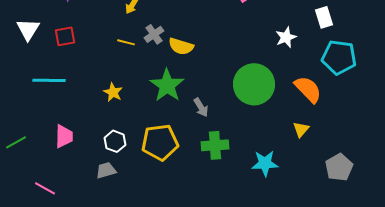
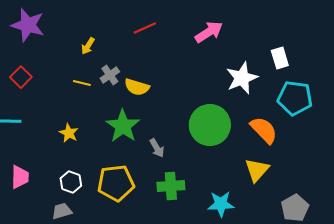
red square: (65, 36) -> (21, 77), turned -35
white star: (286, 37) -> (242, 78), size x1.5
yellow triangle: (301, 129) -> (257, 170), size x1.5

